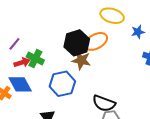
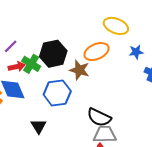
blue star: (138, 32) -> (136, 52), moved
black hexagon: (77, 43) -> (53, 54), moved

